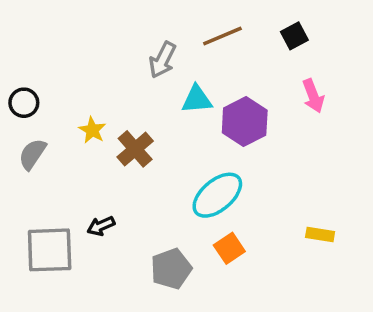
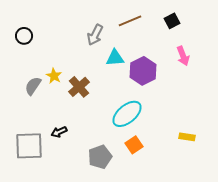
black circle: (24, 103) -> (24, 36), moved
gray semicircle: (32, 154) -> (33, 86), moved

